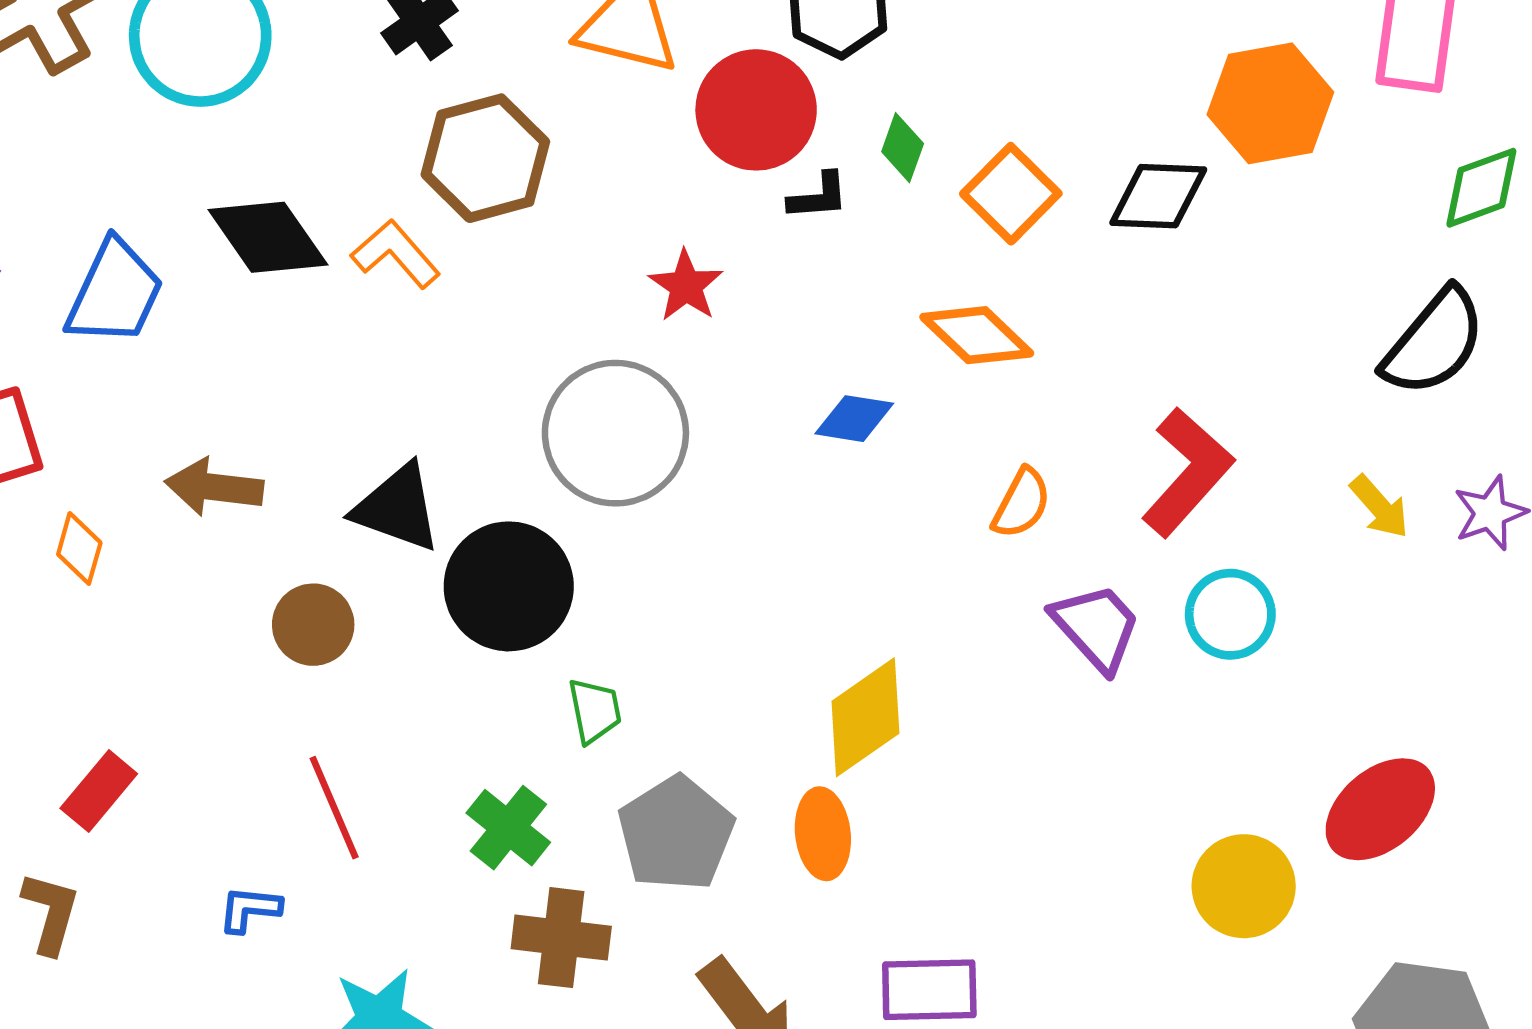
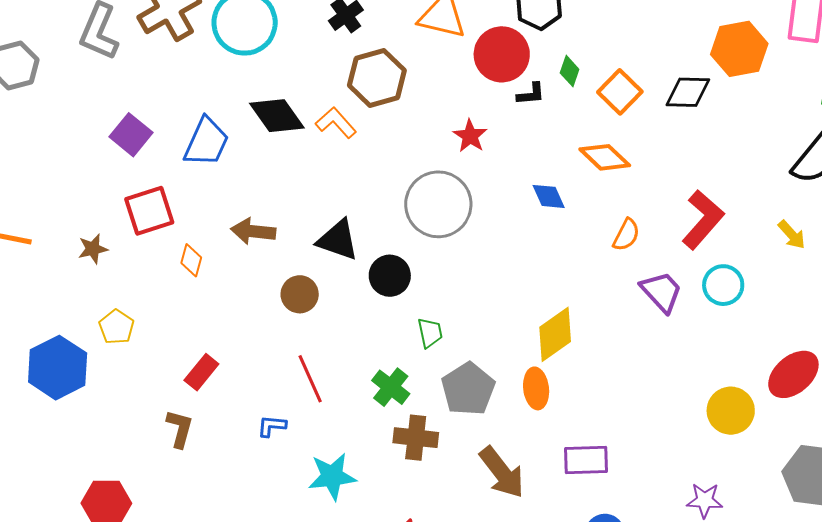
blue diamond: (854, 419) -> (549, 196), turned 57
black circle: (509, 586) -> (390, 276), size x0.7

